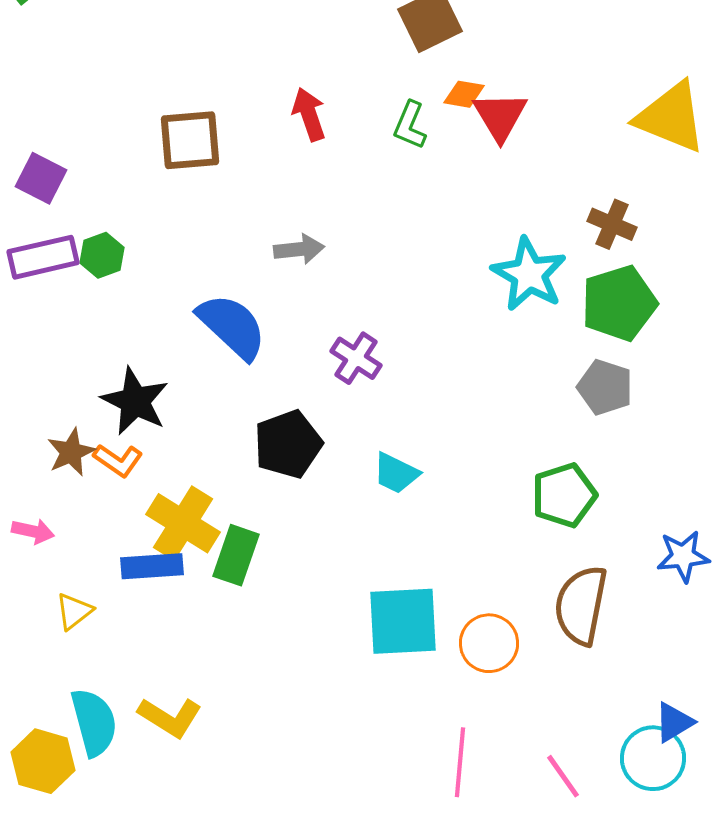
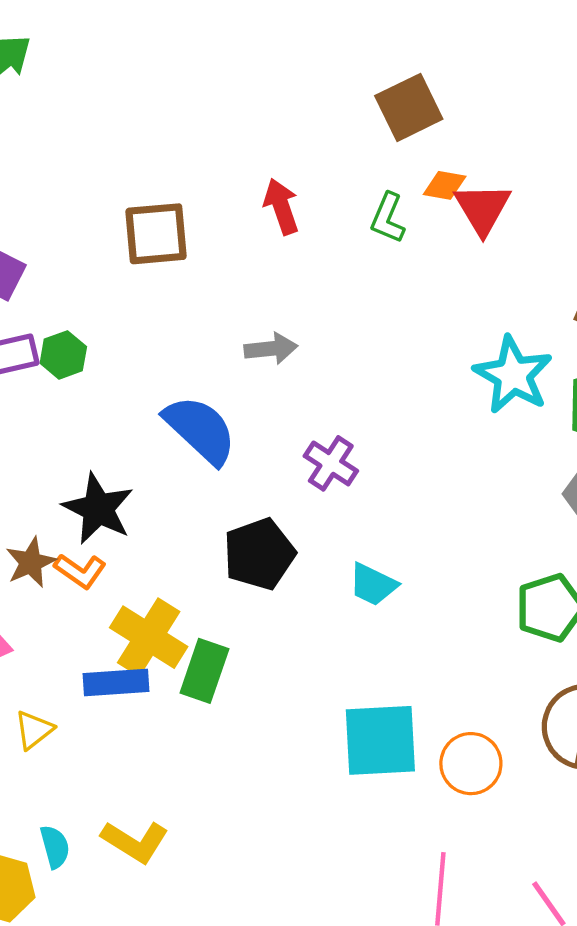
cyan semicircle: (94, 722) -> (55, 847), size x0.6

